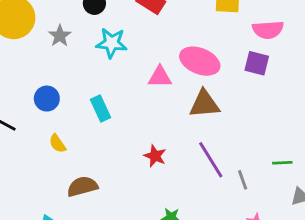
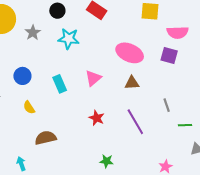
pink triangle: (160, 77) -> (93, 78), moved, turned -42
brown triangle: (204, 104) -> (132, 83), size x0.7
gray line: (243, 180) -> (167, 105), moved

